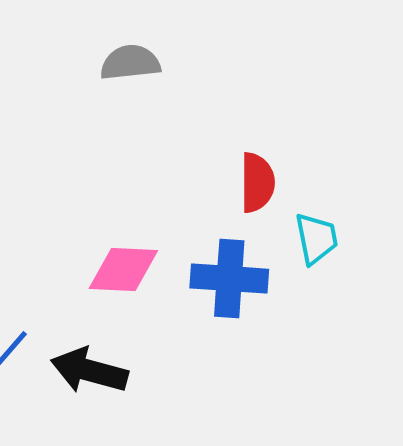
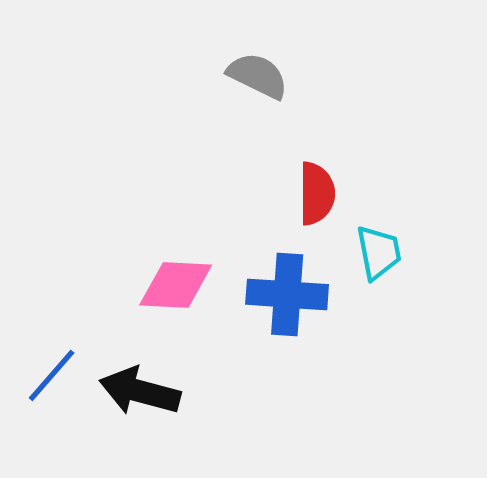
gray semicircle: (130, 63) -> (258, 76), moved, turned 32

